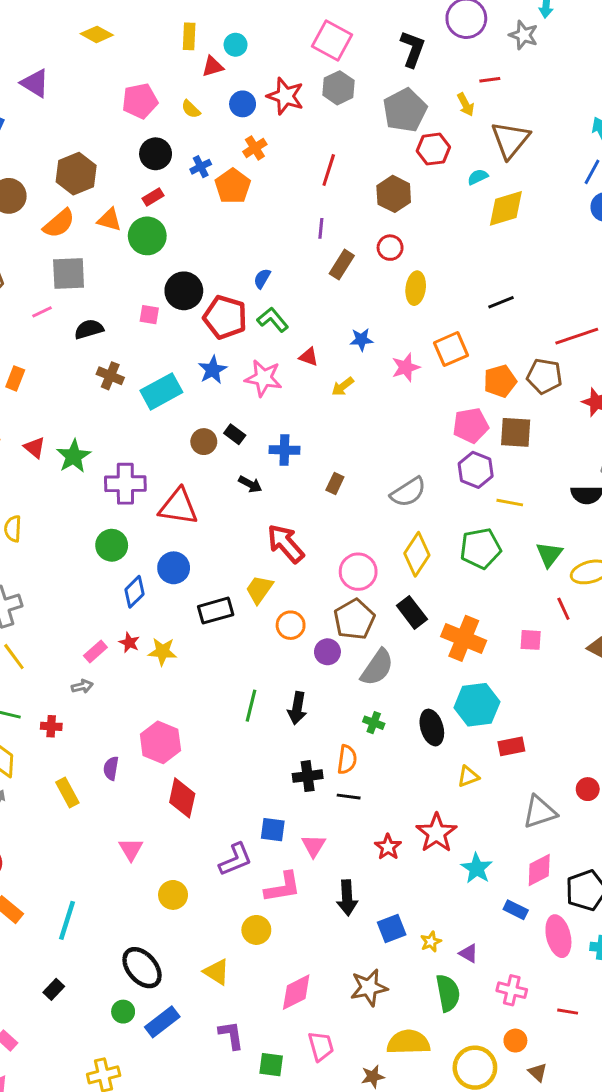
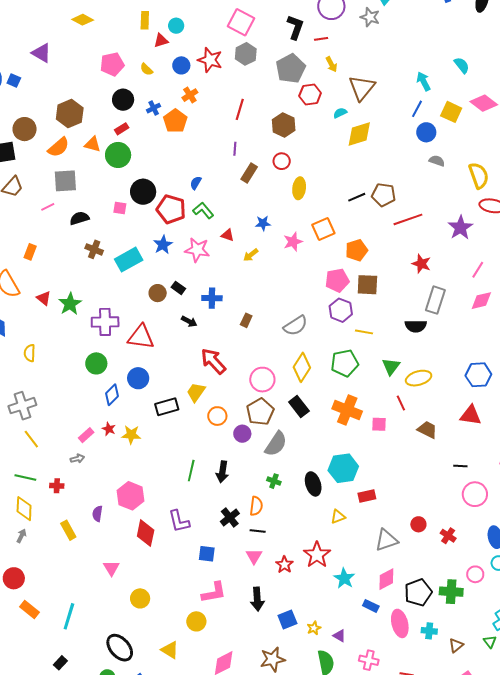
red line: (490, 80) -> (321, 39), moved
brown pentagon: (544, 376) -> (384, 195), moved
orange cross: (464, 638) -> (347, 410), moved
black cross: (308, 776) -> (230, 517), turned -30
pink triangle: (314, 846) -> (254, 556), moved
purple L-shape: (235, 860) -> (179, 521), moved, turned 100

